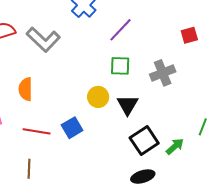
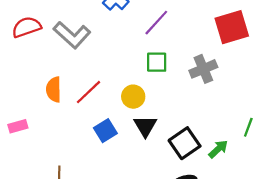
red square: (189, 35) -> (232, 27), size x1.8
black triangle: (127, 105) -> (145, 126), moved
red line: (37, 131) -> (89, 92), moved, turned -52

